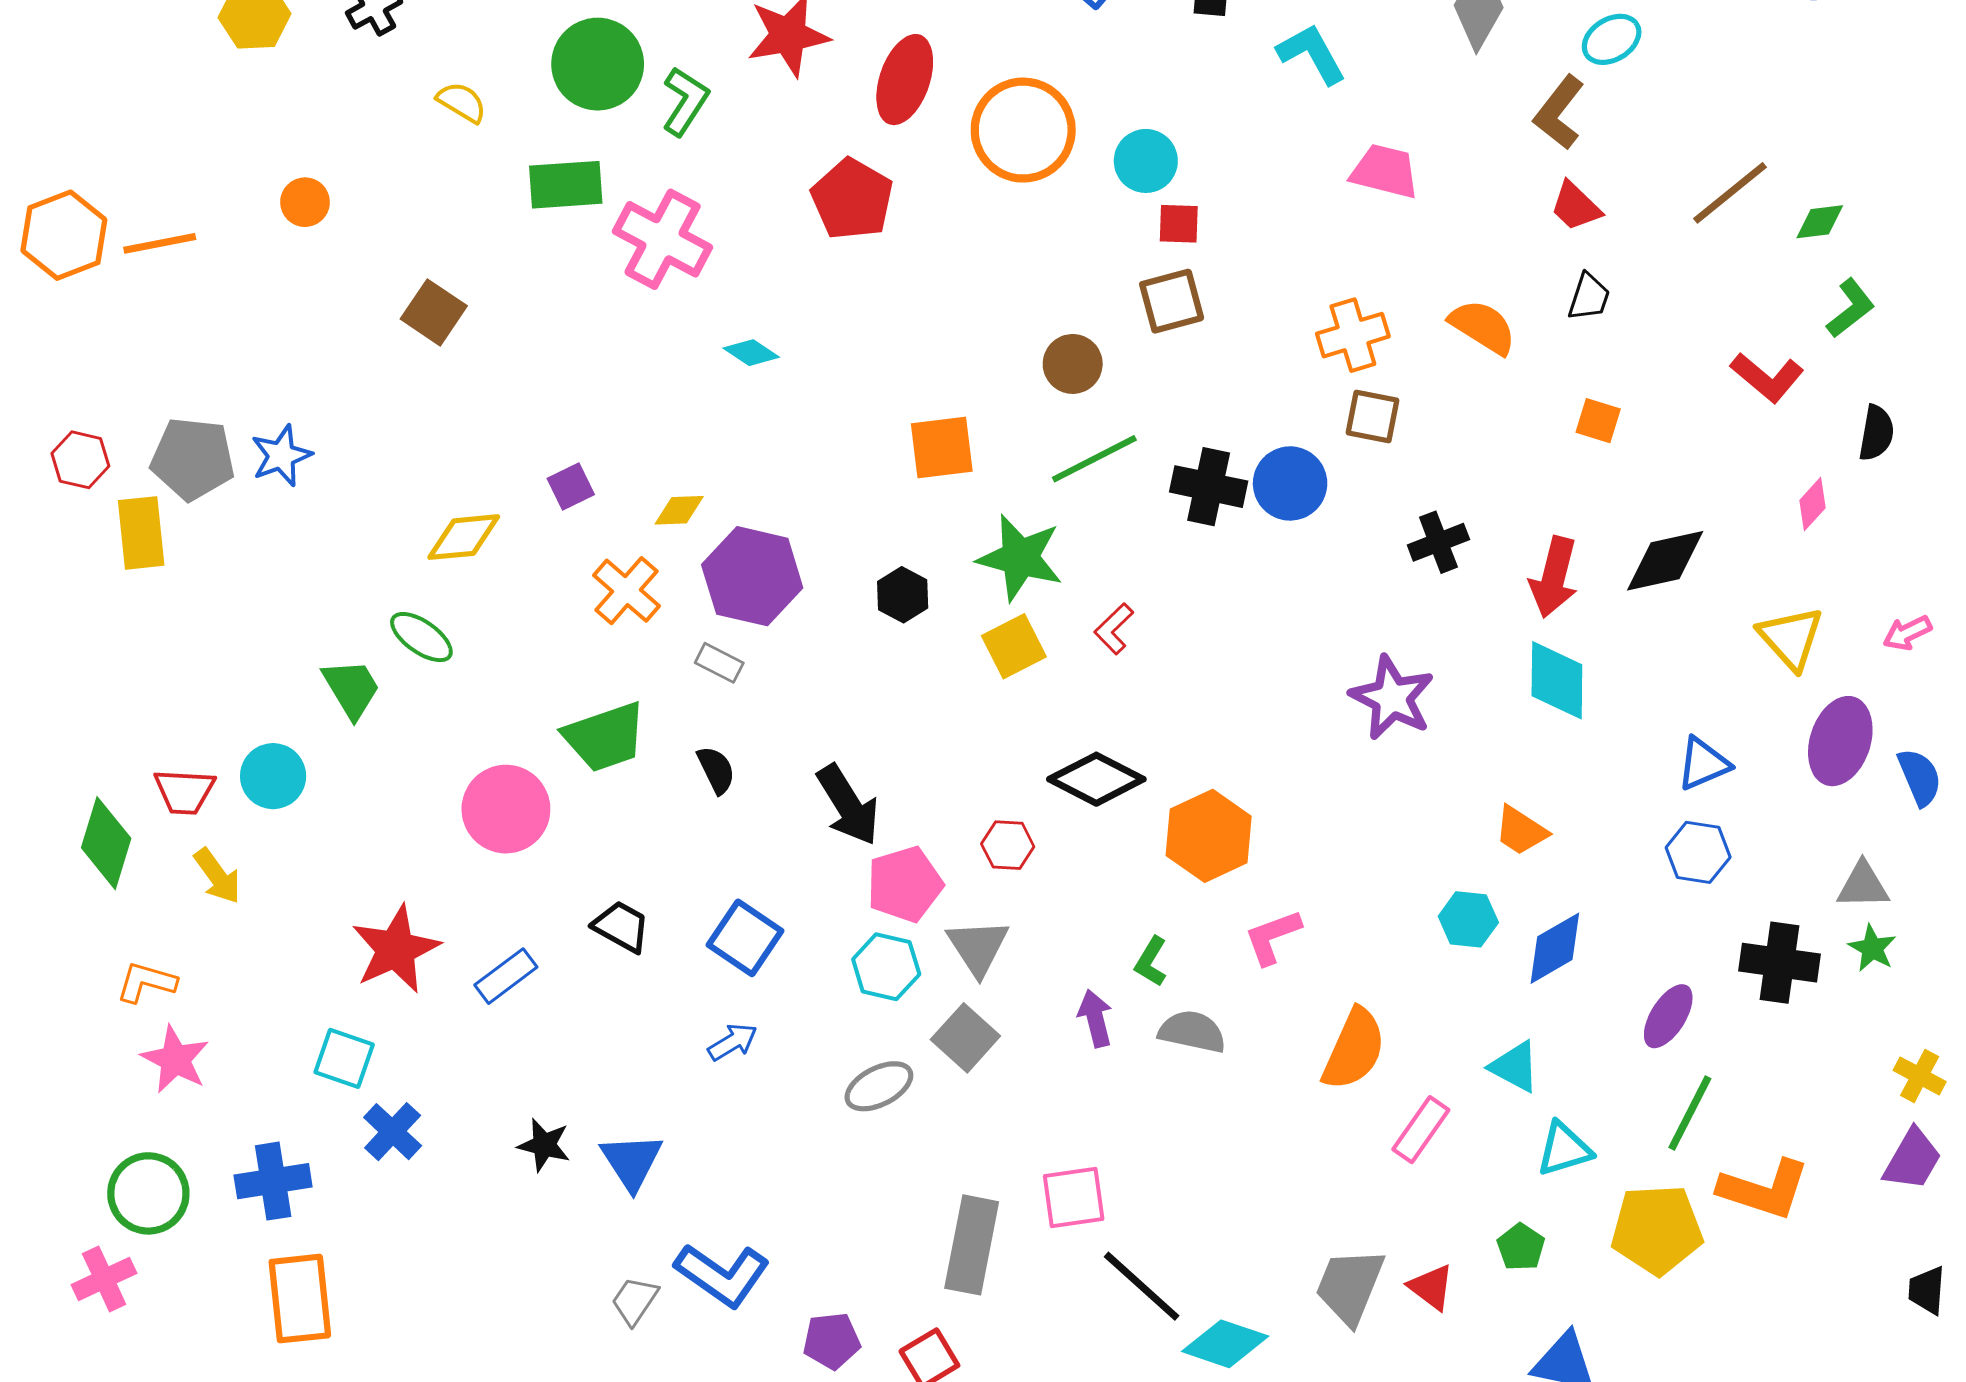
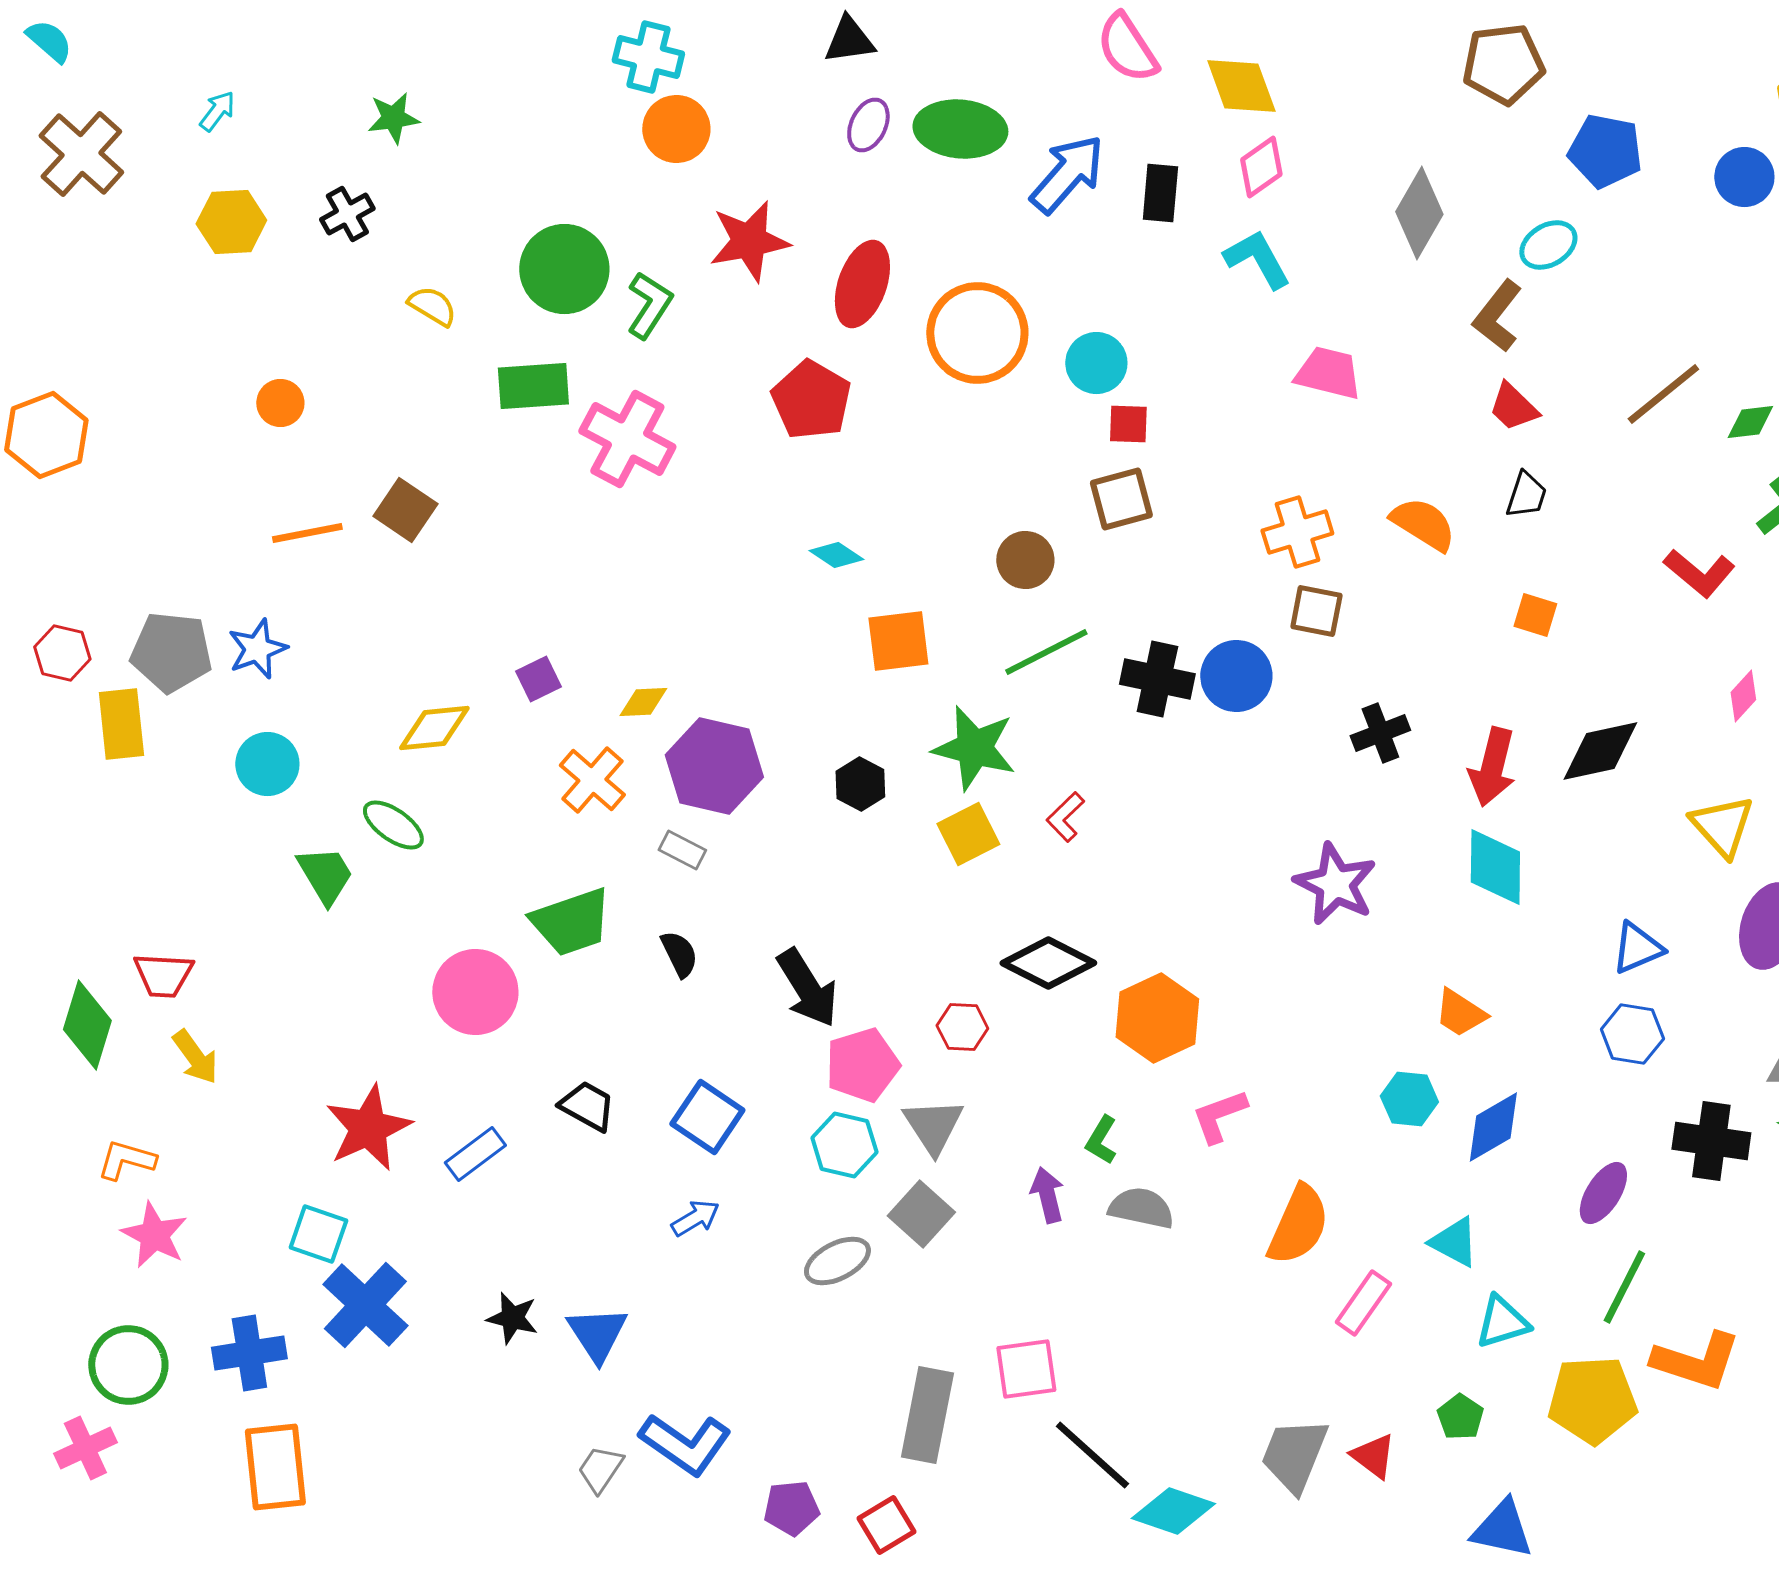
orange line: (160, 243) -> (307, 533), moved
cyan diamond: (751, 353) -> (836, 555), moved
cyan circle: (273, 776) -> (267, 764), moved
blue cross: (393, 1132) -> (365, 1305), size x1.5

